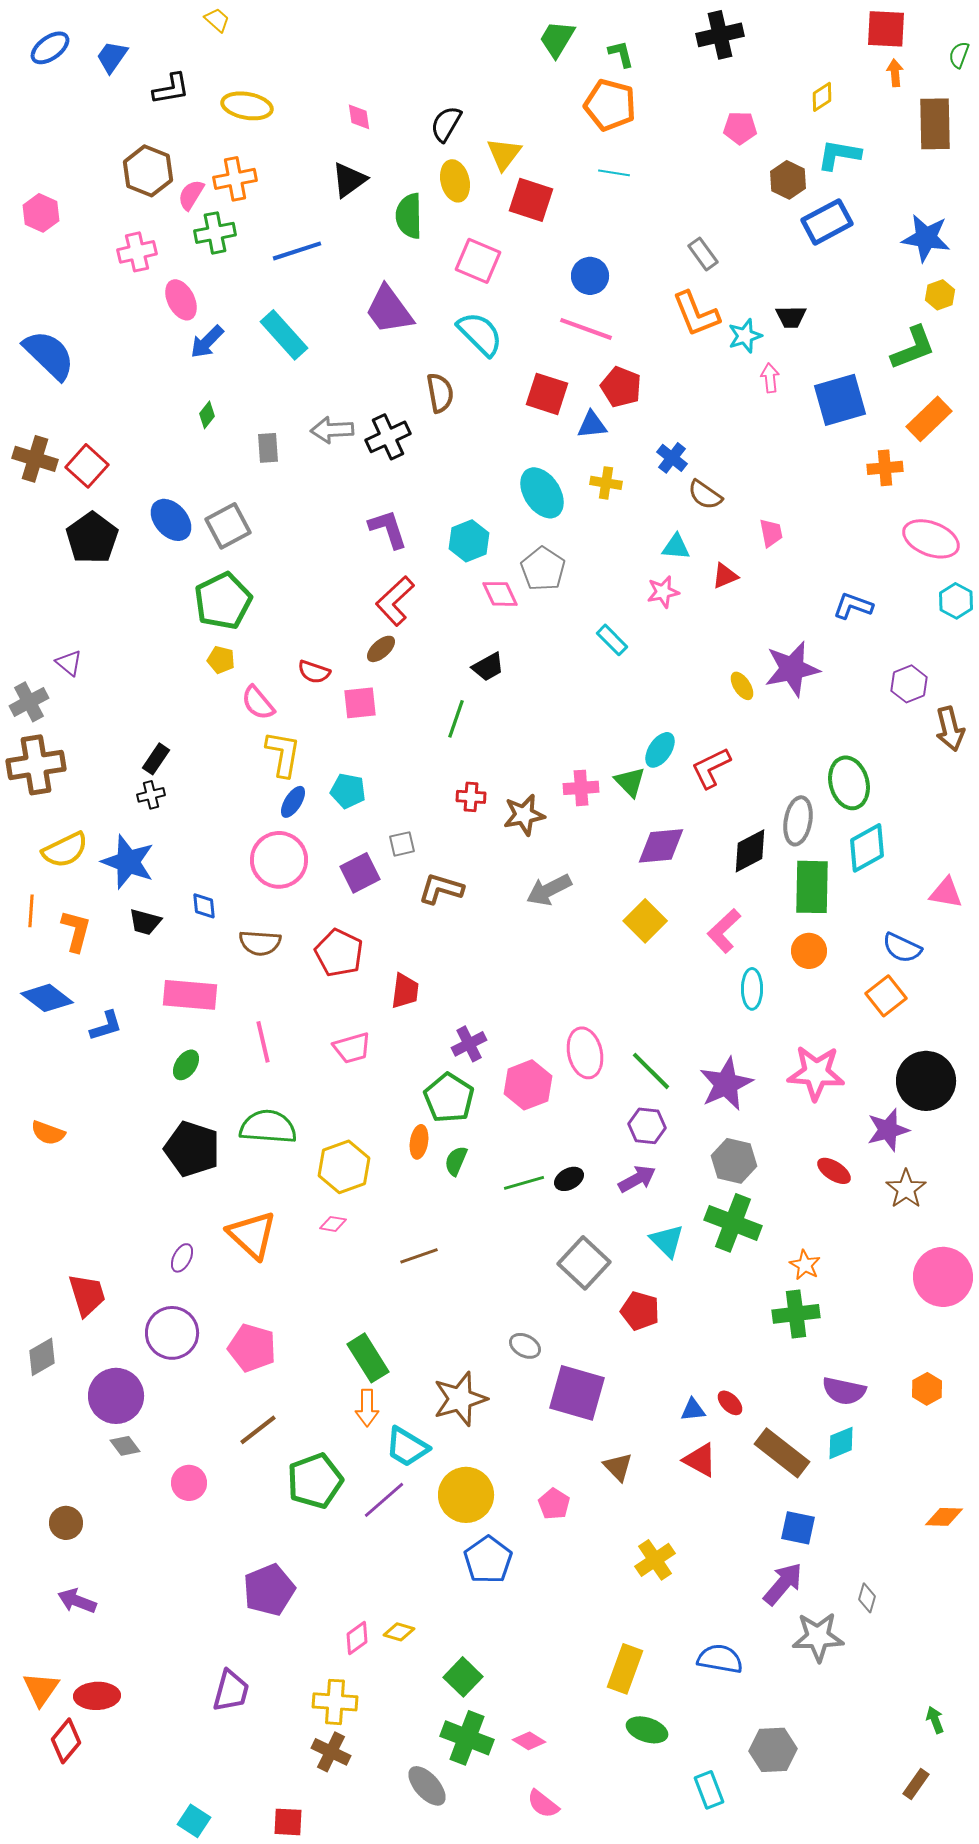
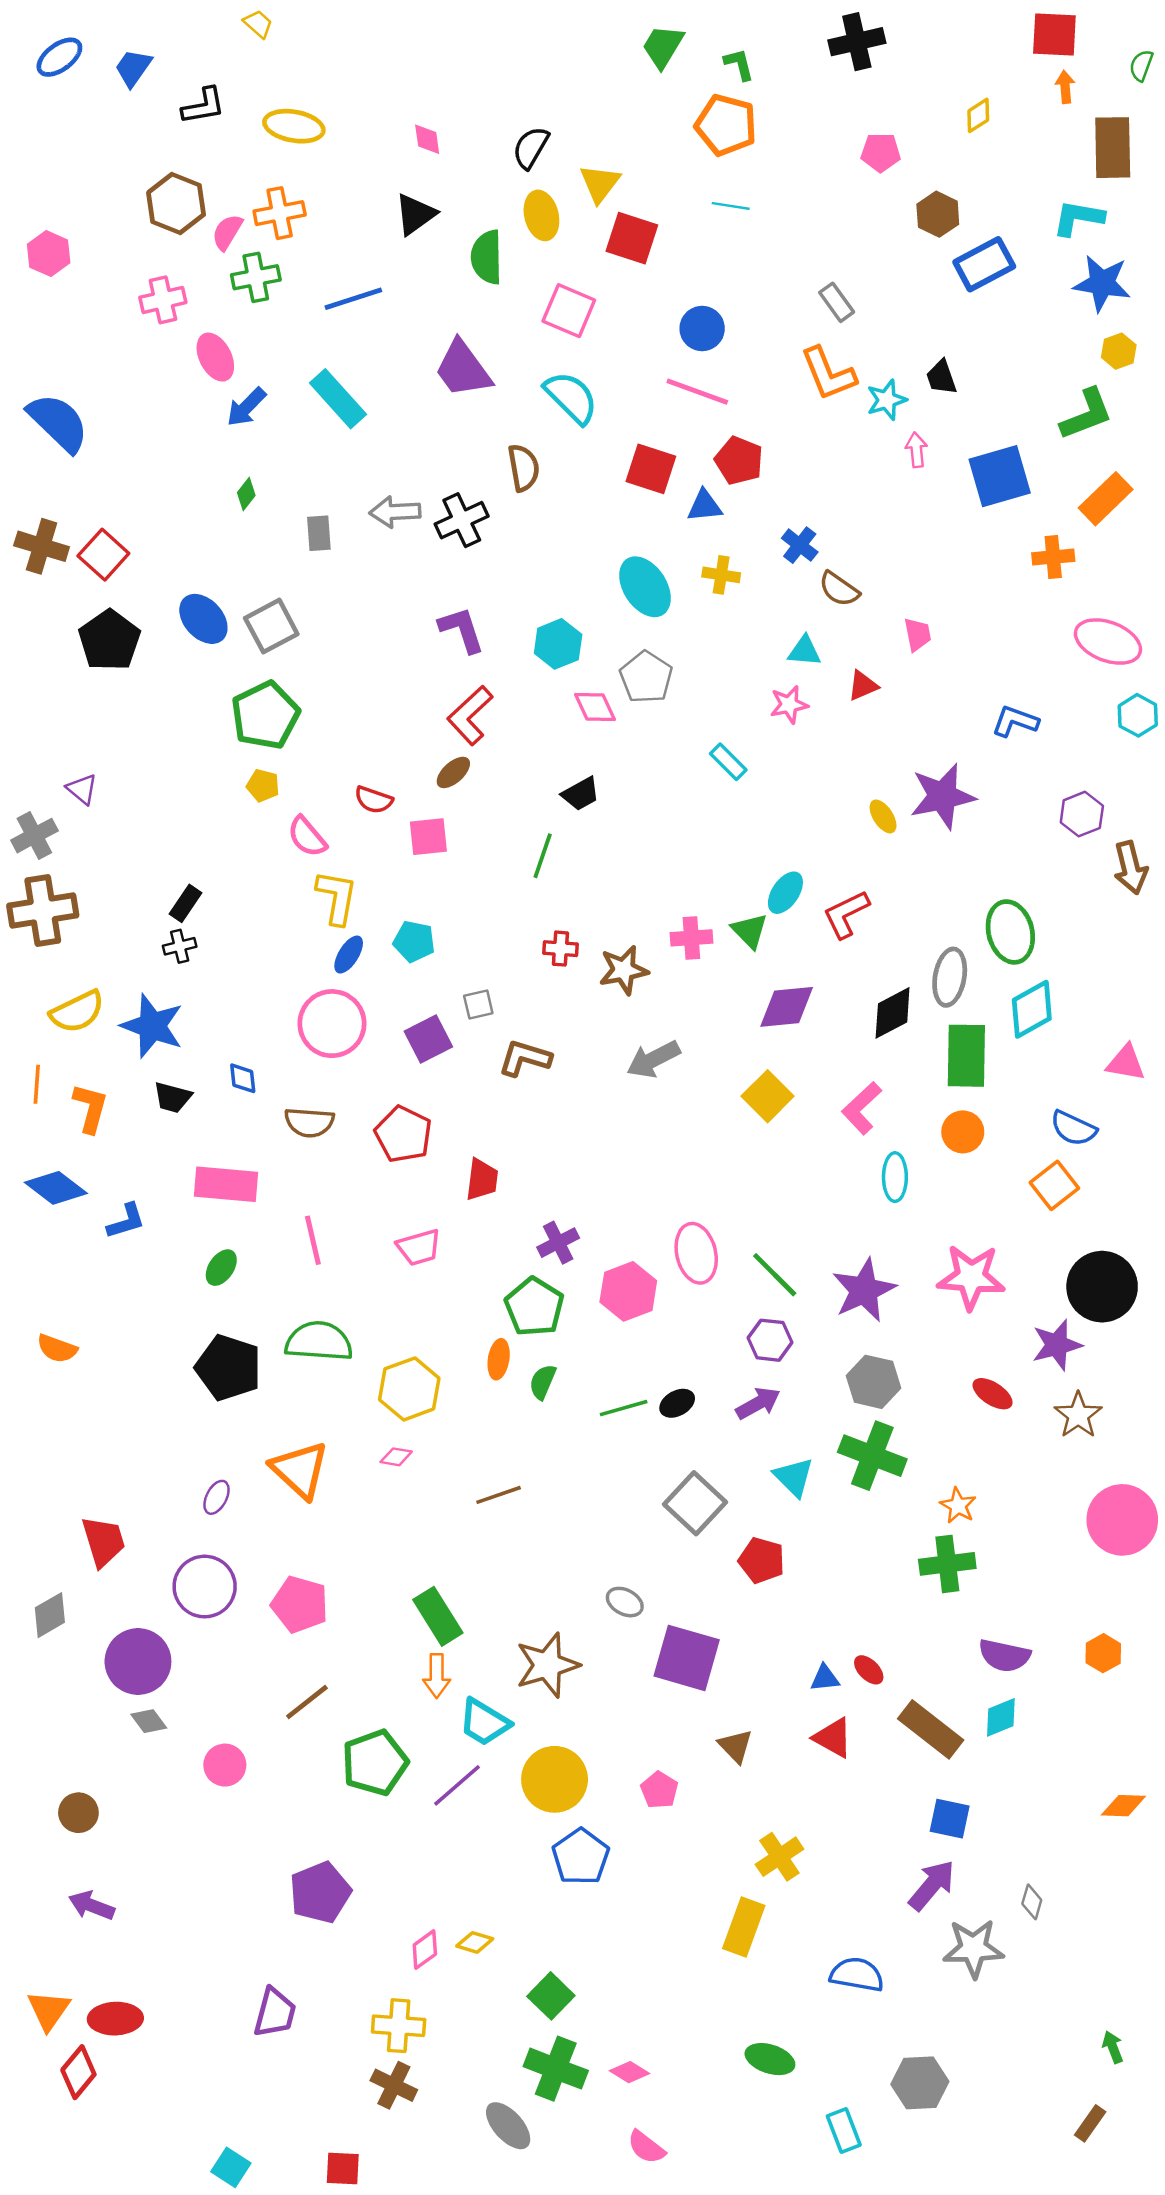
cyan L-shape: (839, 155) -> (1078, 218), moved
black trapezoid: (791, 317) -> (941, 377), turned 72
yellow rectangle: (625, 1669) -> (744, 1927), moved

